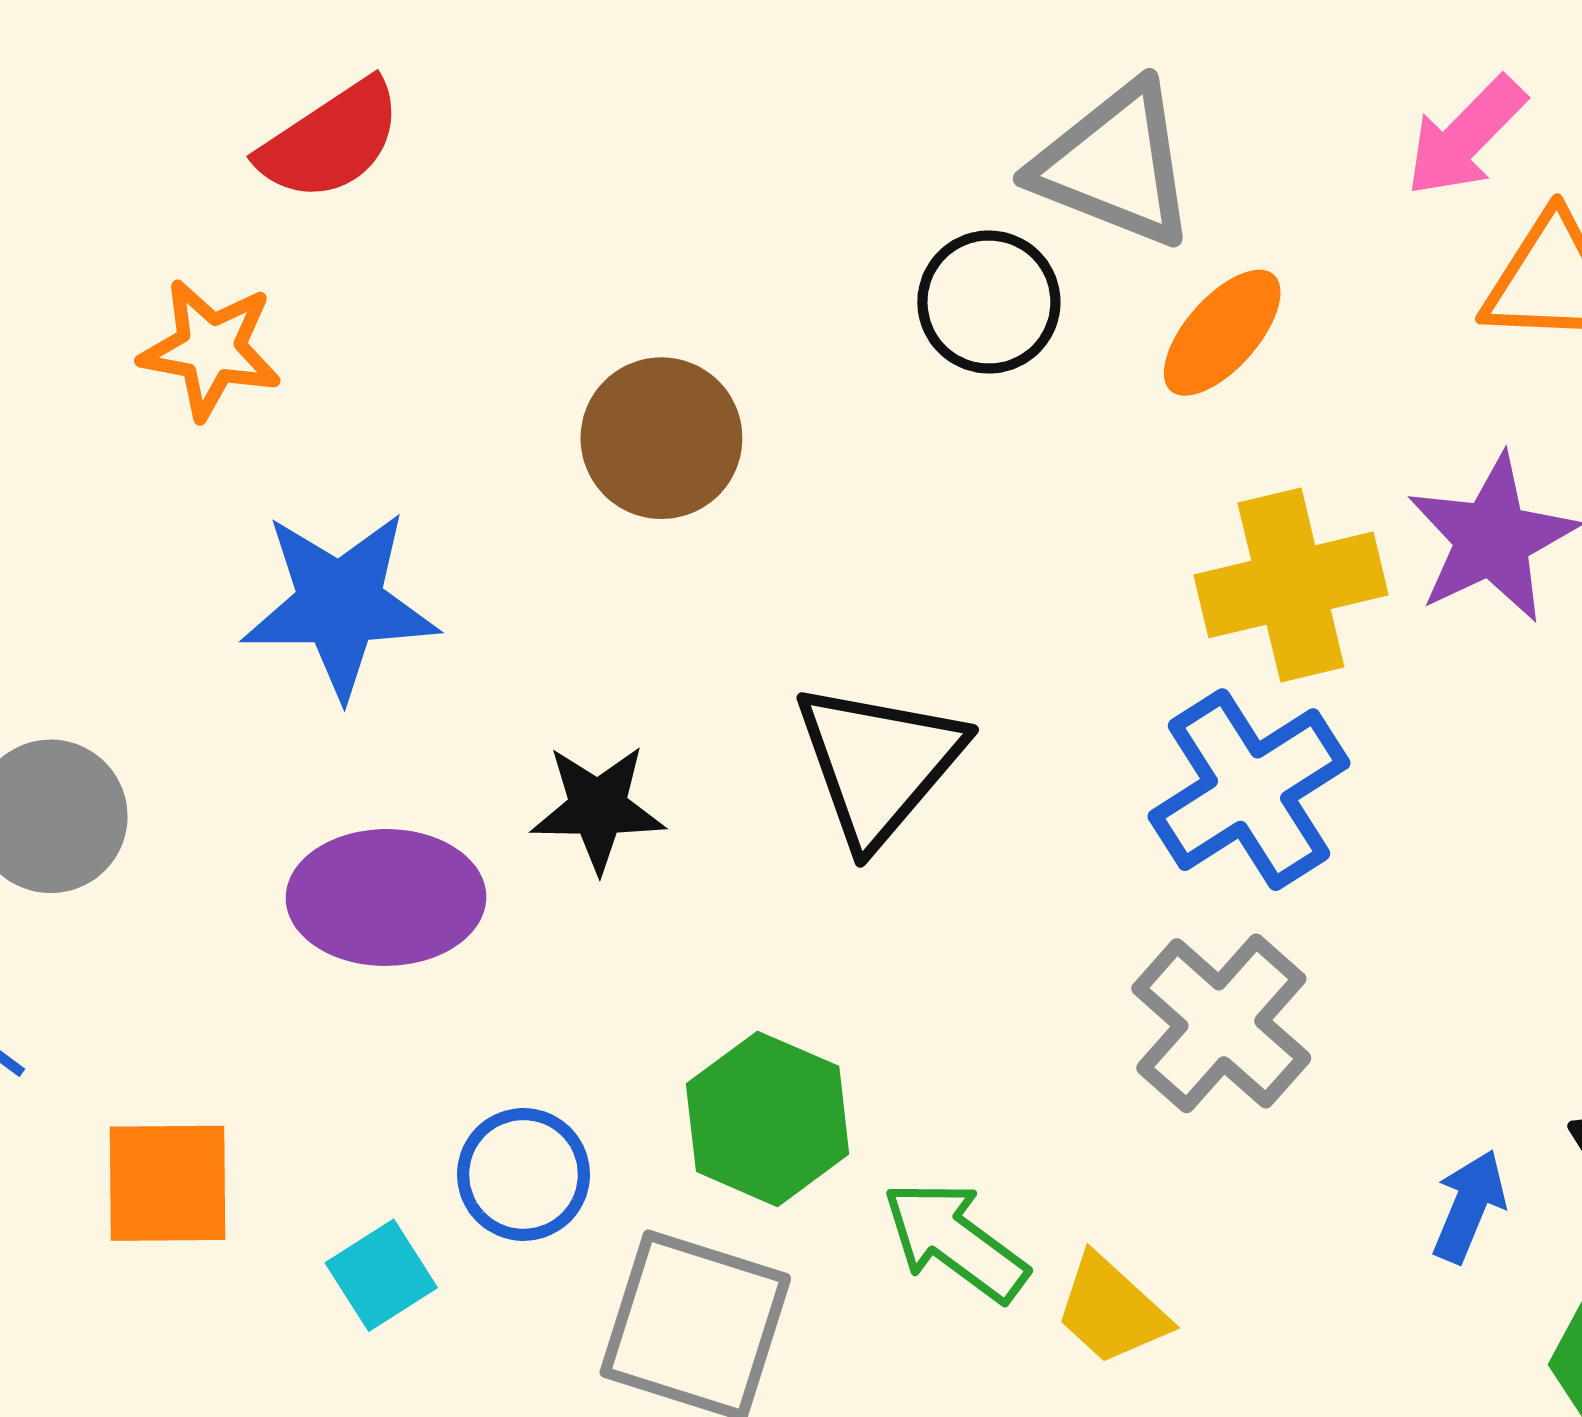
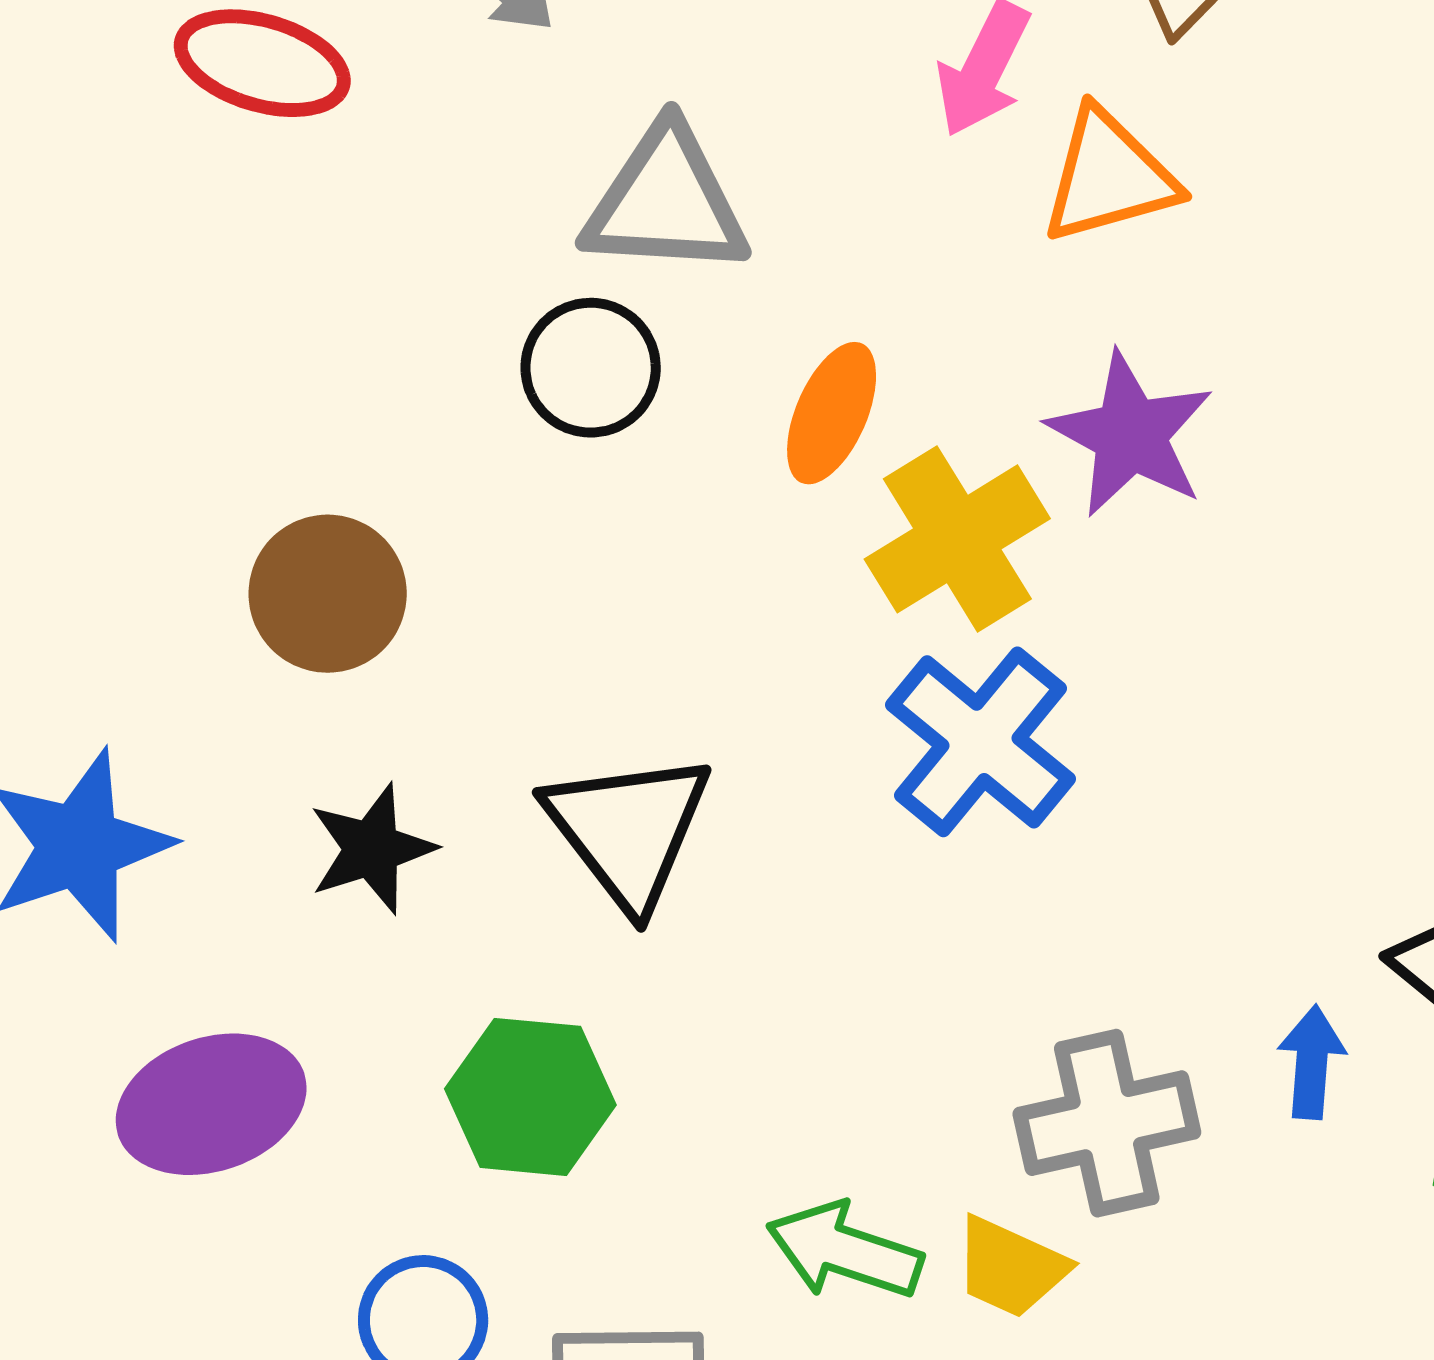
orange ellipse: (1222, 333) -> (832, 413), moved
black star: (598, 808) -> (372, 849), moved
gray cross: (1221, 1023) -> (1107, 1123), moved, turned -36
green hexagon: (768, 1119) -> (530, 1097), moved

